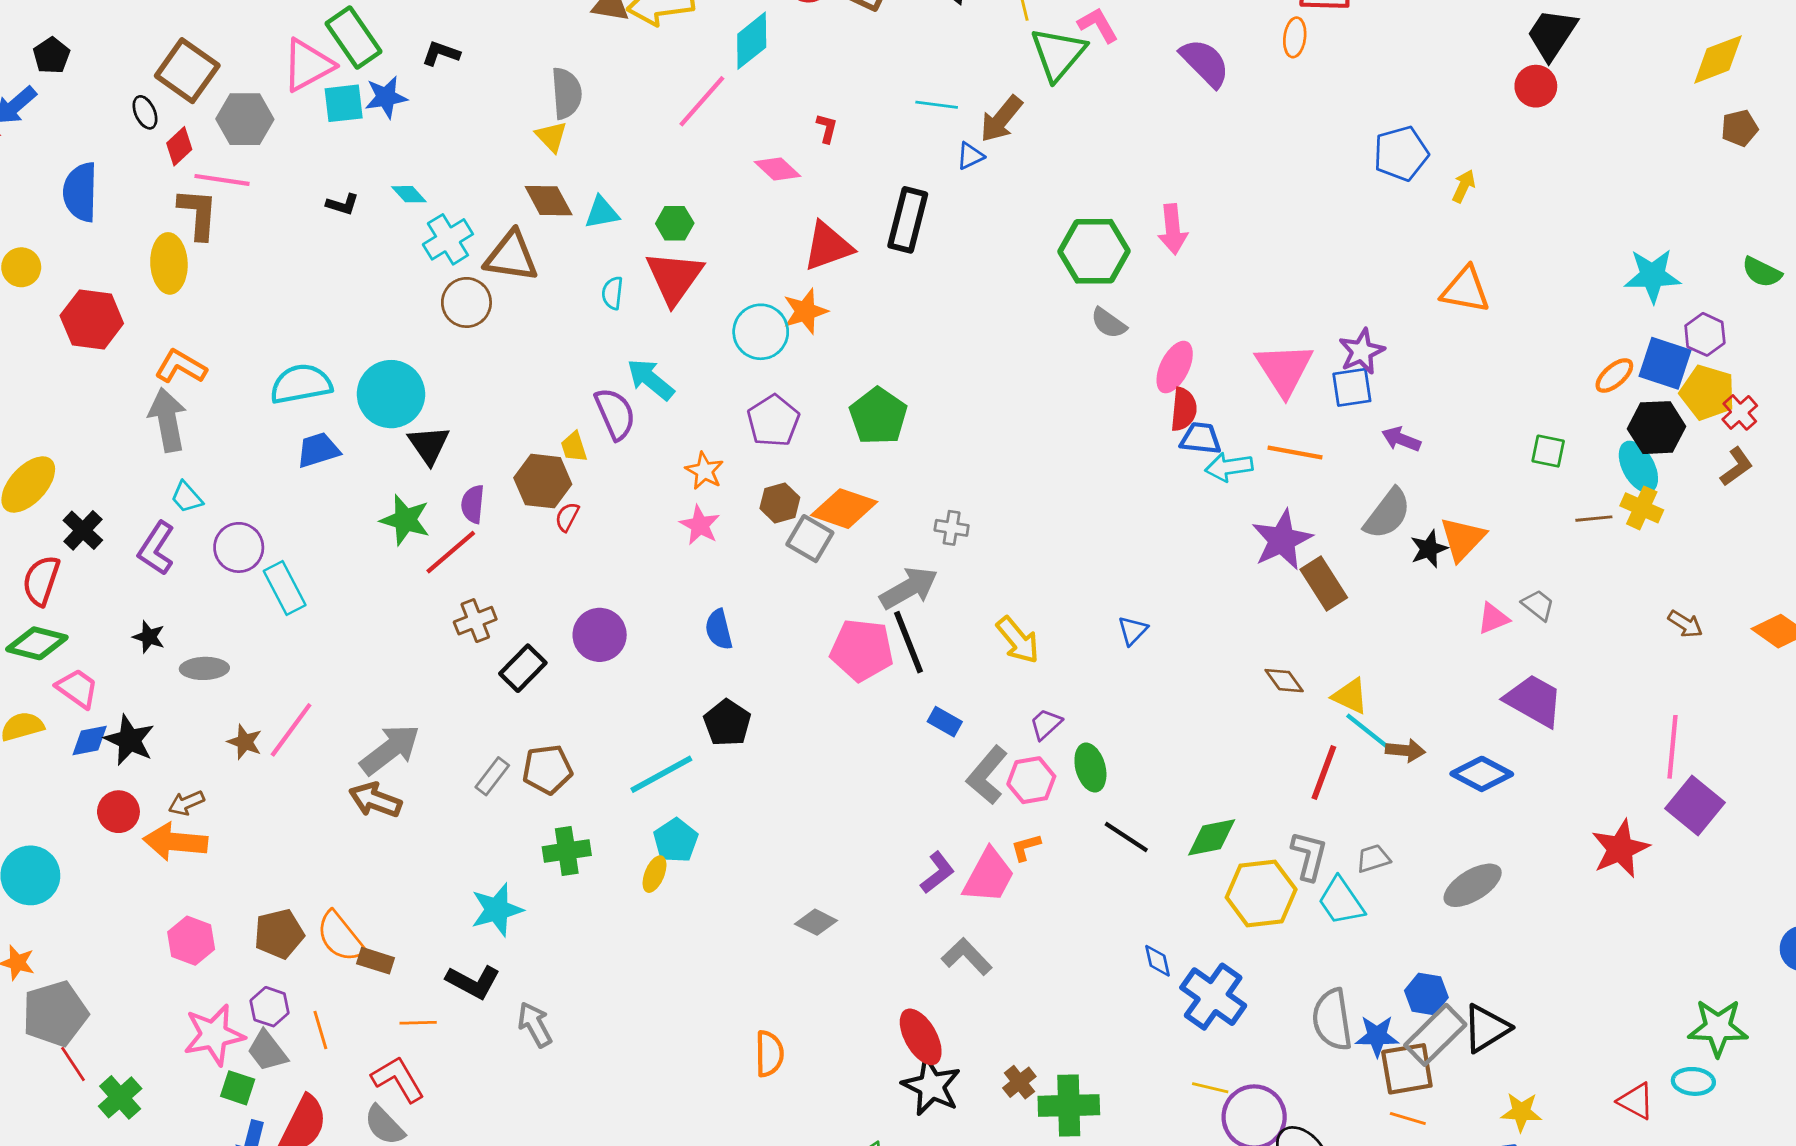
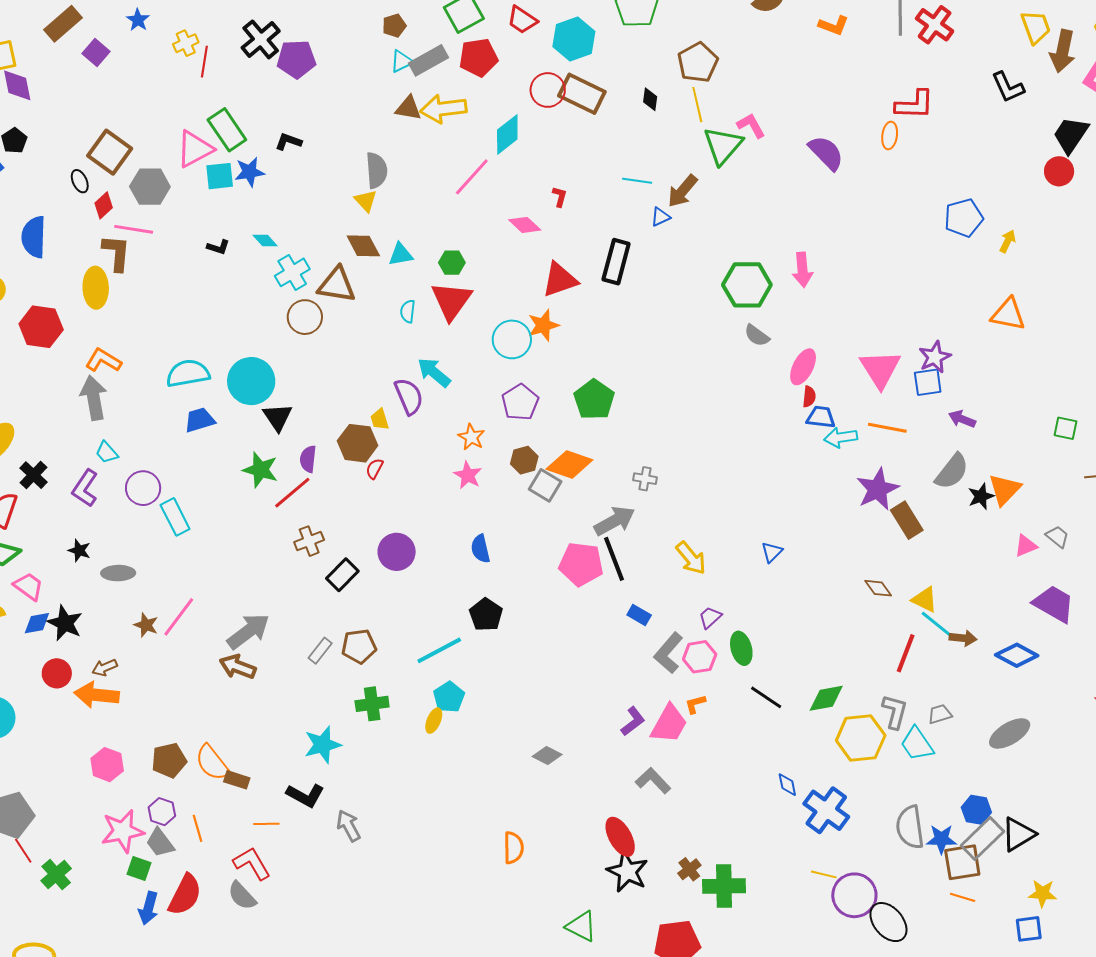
red semicircle: (1184, 409) -> (809, 397), size x0.7

